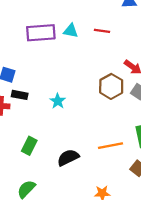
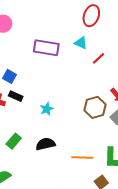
cyan triangle: (71, 31) -> (81, 43), moved
red line: (102, 31) -> (98, 58), turned -64
black semicircle: (68, 158) -> (46, 144), moved

